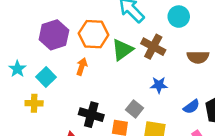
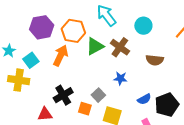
orange arrow: (82, 66) -> (61, 56), size x1.5
yellow cross: (34, 103) -> (19, 80), size x1.5
black cross: (91, 115) -> (63, 95), turned 36

